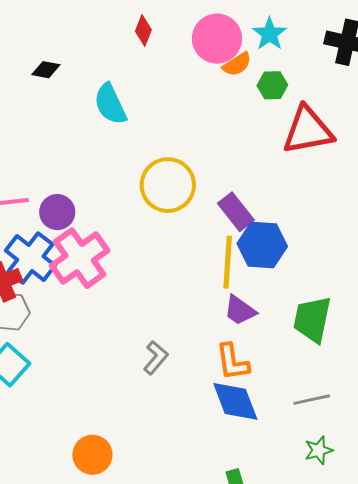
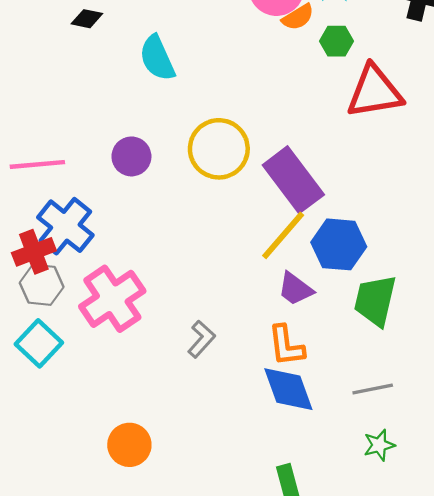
purple circle: (57, 212) -> (131, 156), moved
purple rectangle: (236, 212) -> (293, 180), size x1.5
blue hexagon: (262, 245) -> (339, 244), moved
pink cross: (80, 258) -> (112, 299), moved
yellow line: (228, 262) -> (283, 235), turned 36

